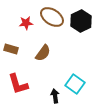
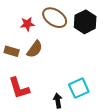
brown semicircle: (43, 53) -> (35, 49), moved
cyan square: (75, 84) -> (79, 88), turned 30

